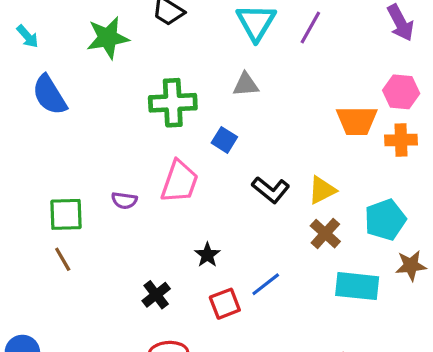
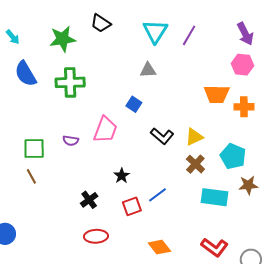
pink hexagon: (401, 92) -> (242, 65), moved
green cross: (173, 103) -> (70, 82), moved
cyan pentagon: (385, 220) -> (233, 156), turned -30

